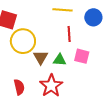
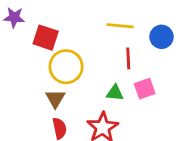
pink square: (82, 56) -> (145, 89), turned -35
brown triangle: (41, 57) -> (55, 99), moved

